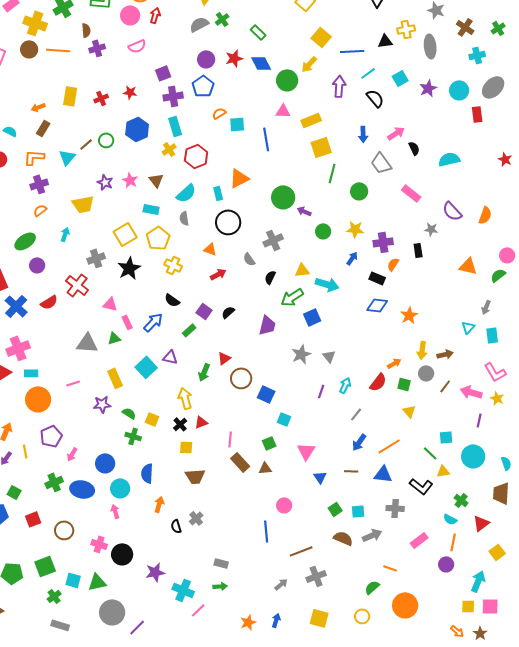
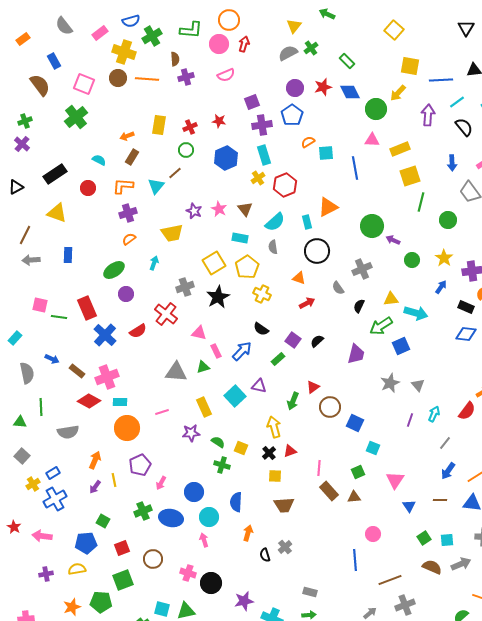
yellow square: (321, 37) -> (410, 66), turned -30
green circle: (106, 140) -> (186, 150), moved
yellow star: (355, 229) -> (444, 258), turned 30
green square: (45, 566) -> (123, 580), moved

